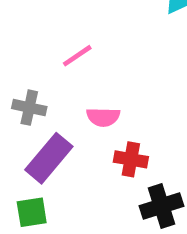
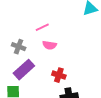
pink semicircle: (103, 117) -> (50, 45), moved

